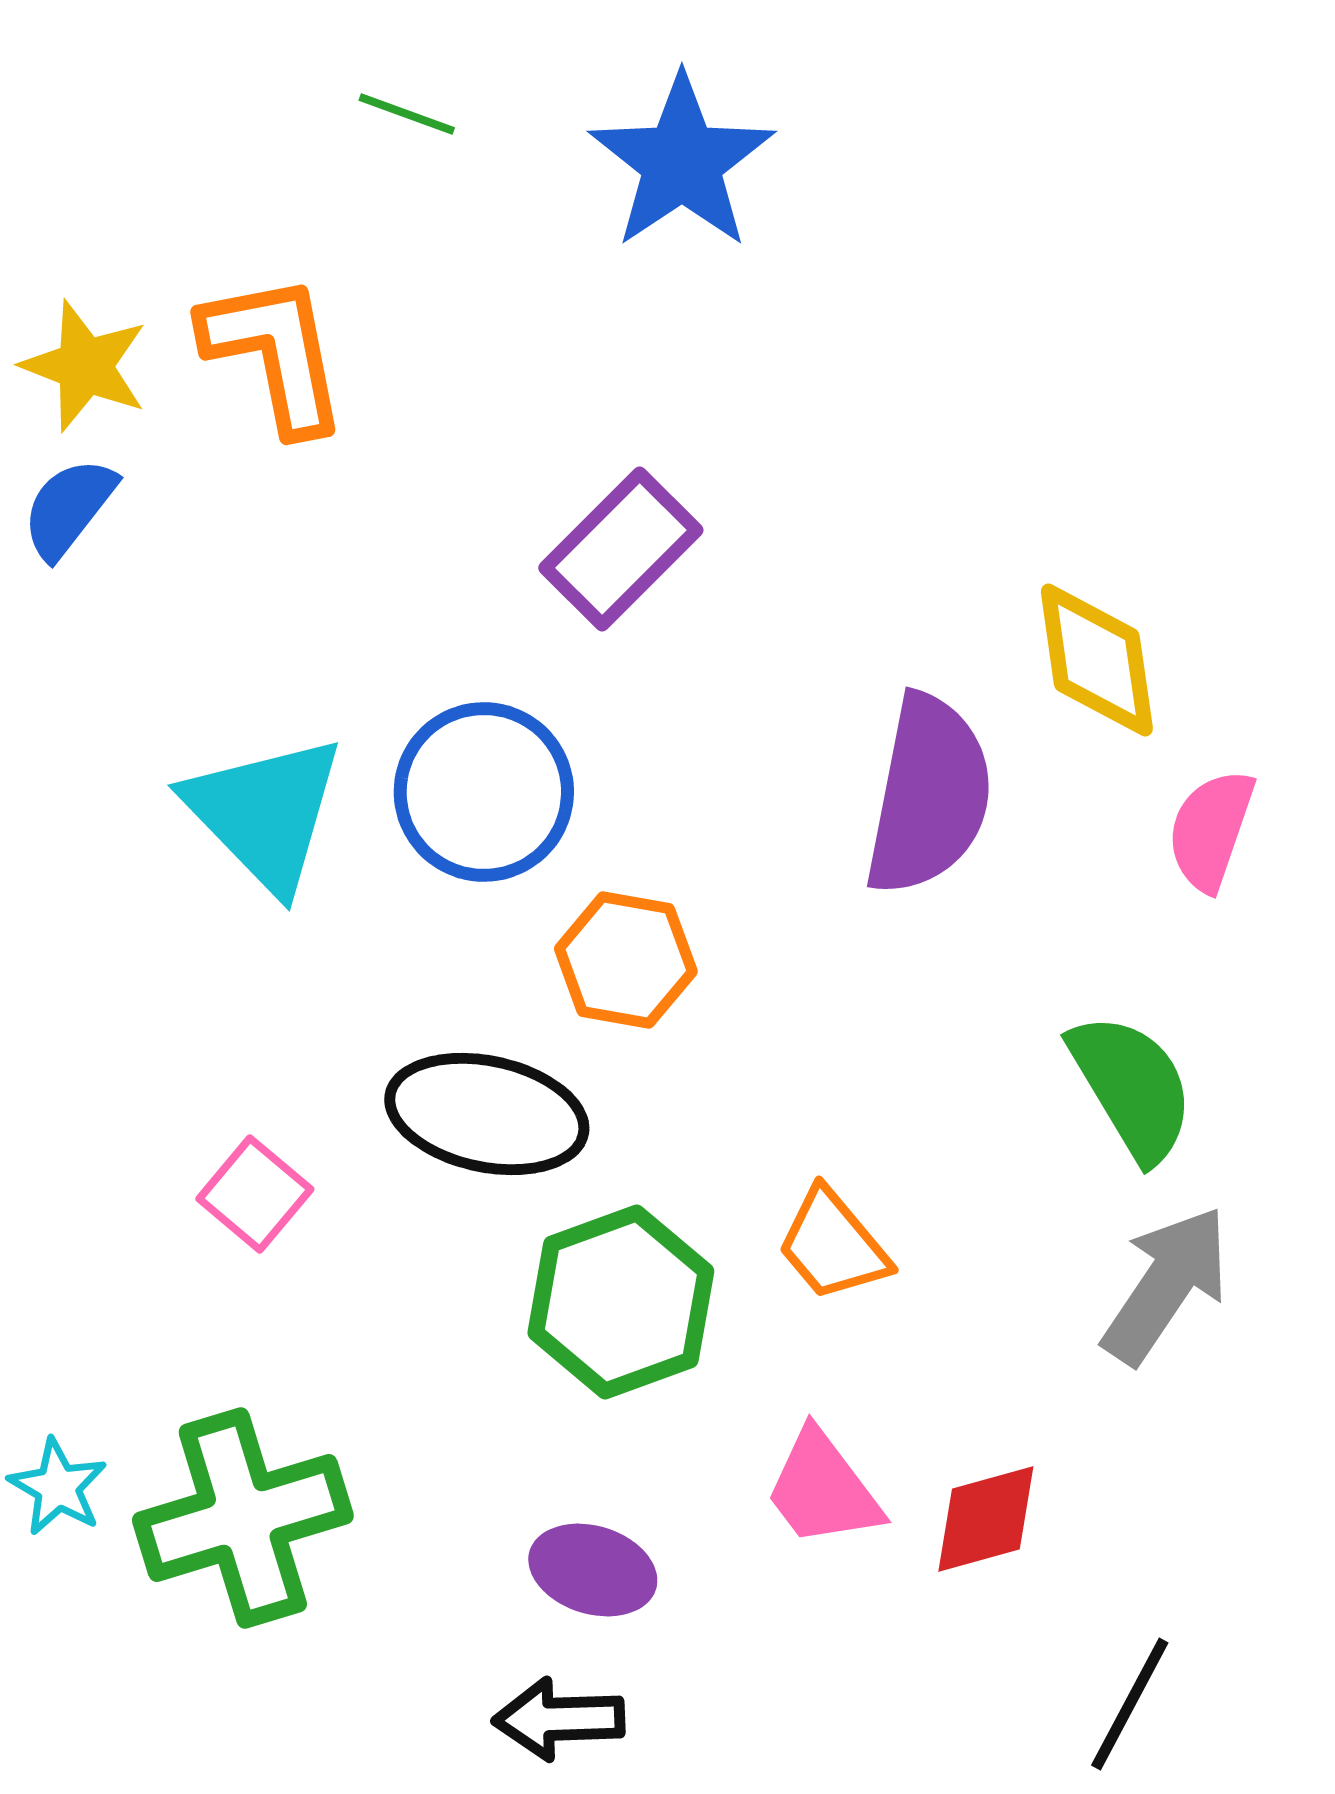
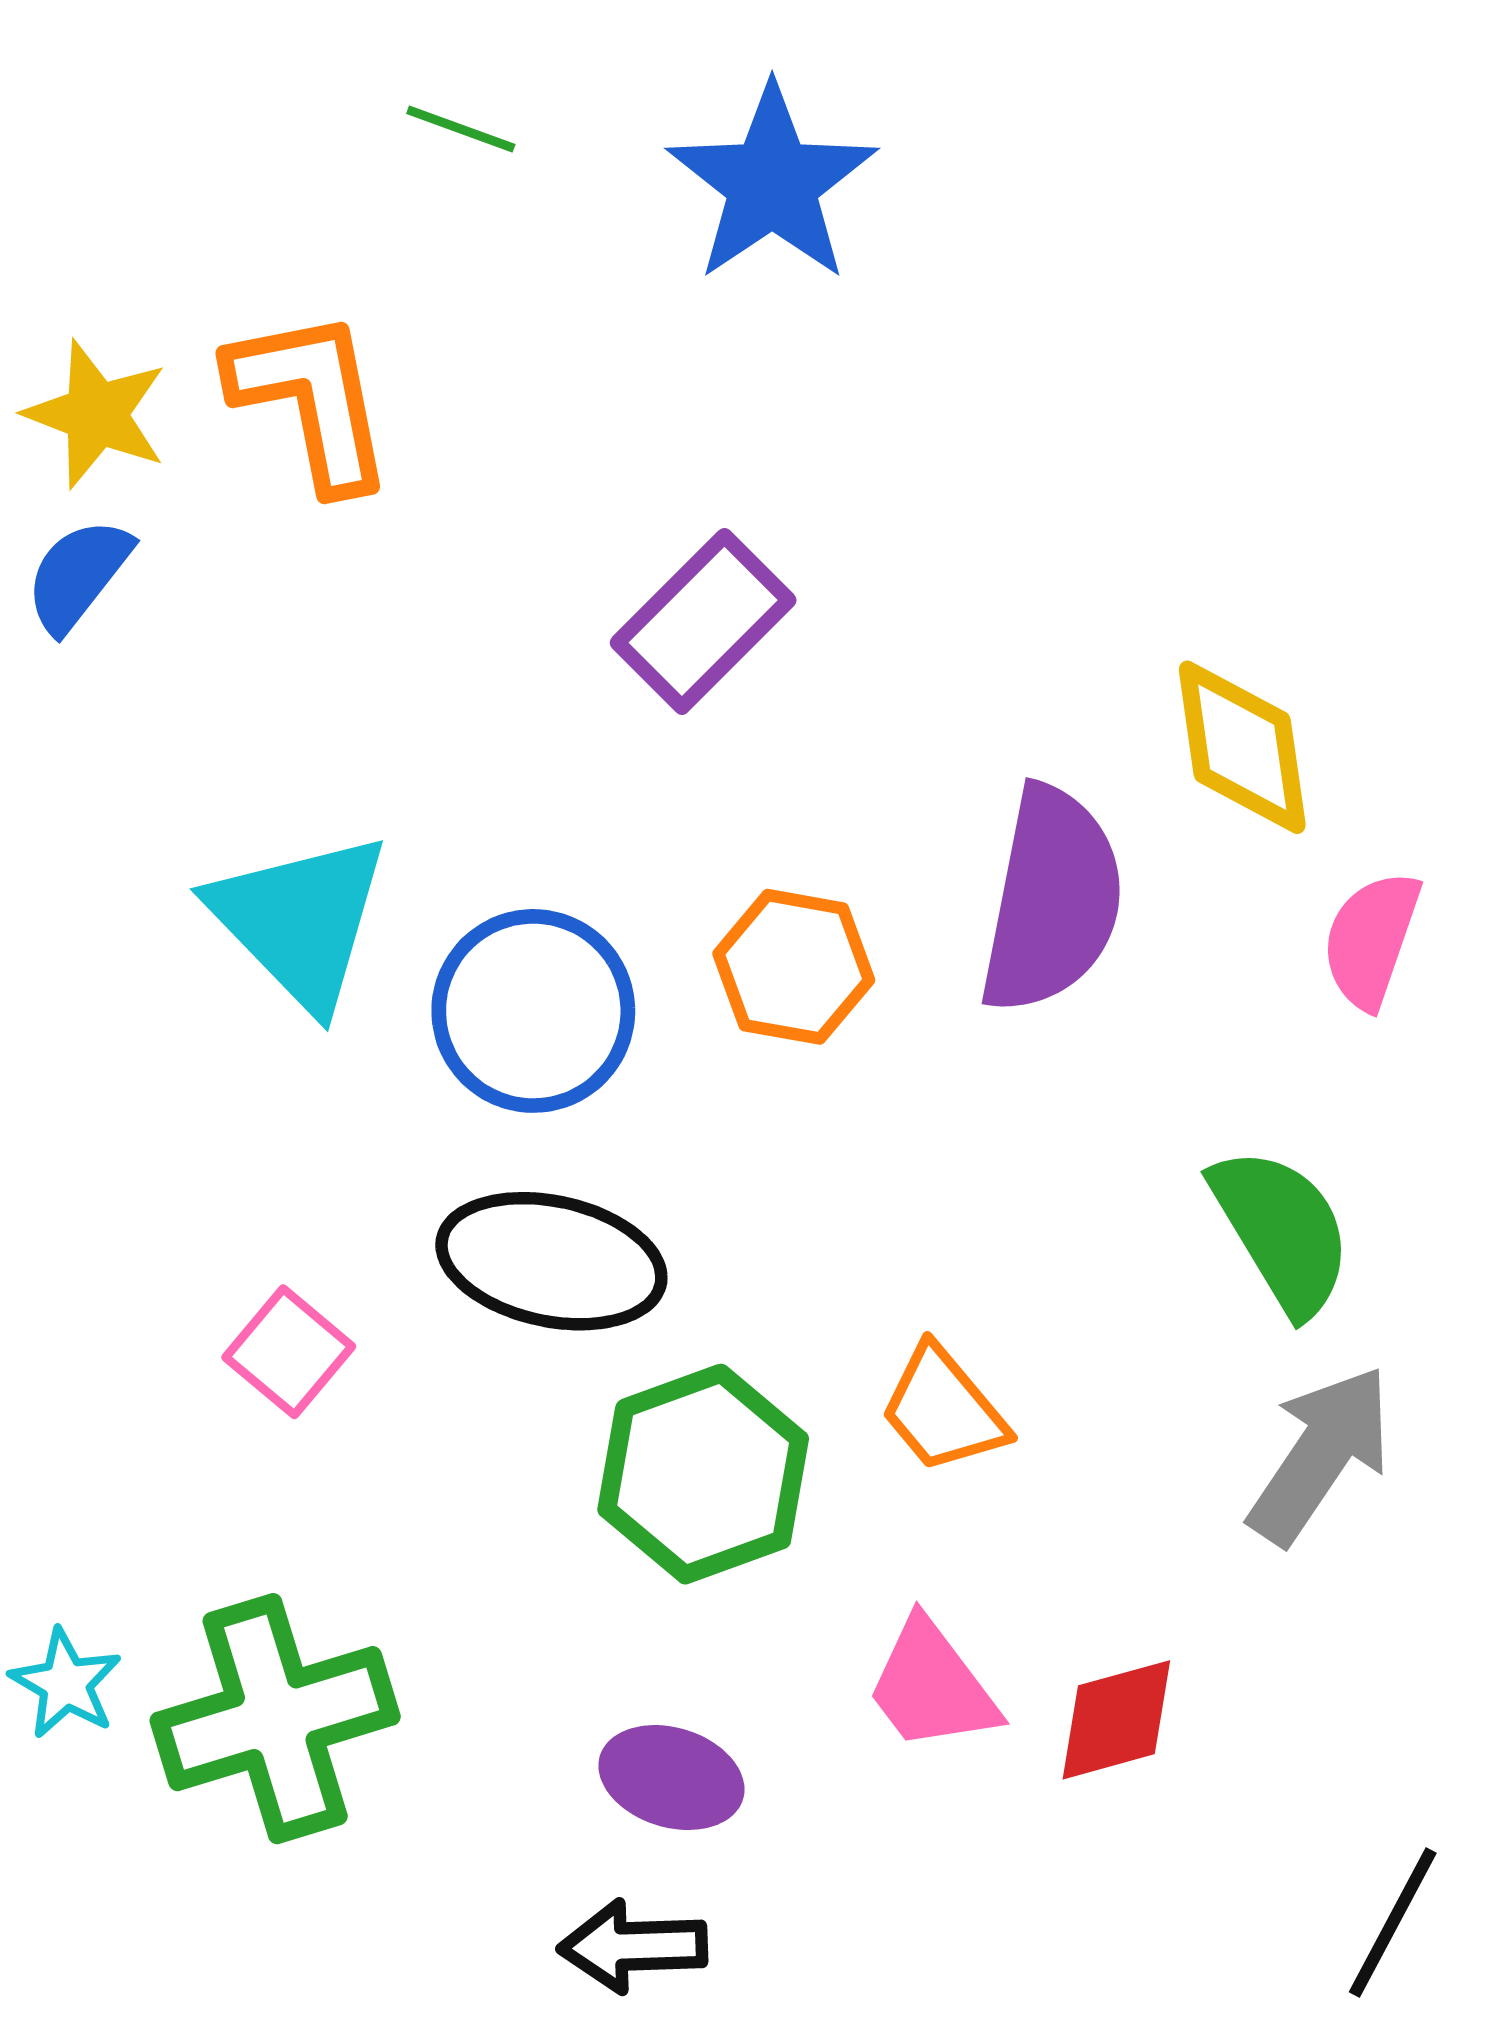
blue circle: (484, 792) -> (533, 1011), moved
orange hexagon: (626, 960) -> (794, 967), moved
black line: (1130, 1704) -> (1393, 1922), moved

